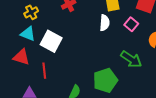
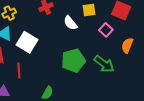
white semicircle: (105, 23) -> (70, 23), moved, turned 133
green pentagon: (105, 80) -> (73, 60), moved

